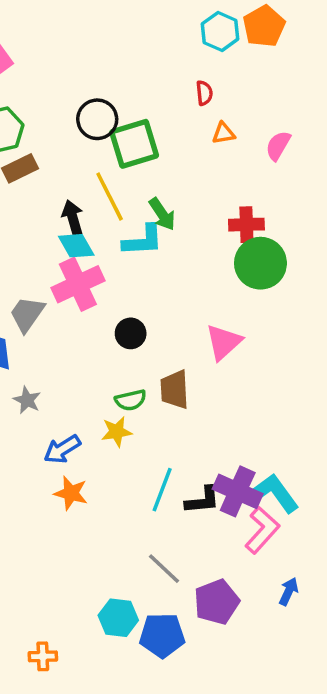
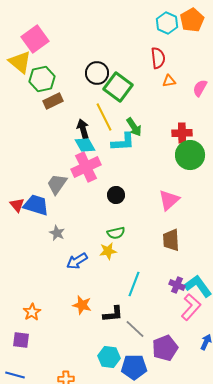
red semicircle: (204, 93) -> (158, 58), size x1.5
green square: (134, 144) -> (118, 87), turned -36
brown trapezoid: (174, 390) -> (171, 240), moved
purple cross: (238, 491) -> (177, 285), size x0.6
orange star: (71, 493) -> (82, 305), moved
black L-shape: (203, 500) -> (113, 314), moved

